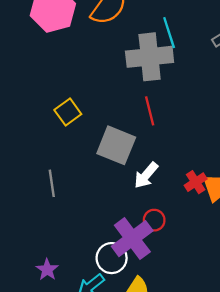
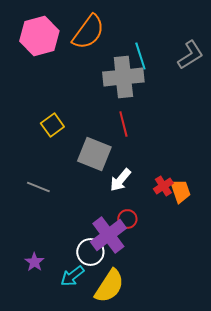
gray line: (52, 183) -> (38, 187), turned -60

